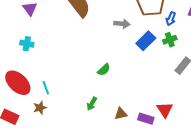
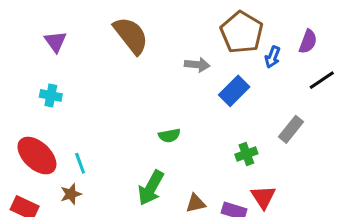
green cross: (170, 40) -> (246, 154), moved
green semicircle: (104, 70) -> (169, 136), turned 32
green arrow: (92, 104) -> (151, 188), size x1.6

